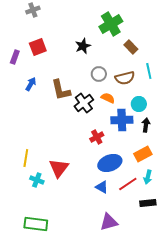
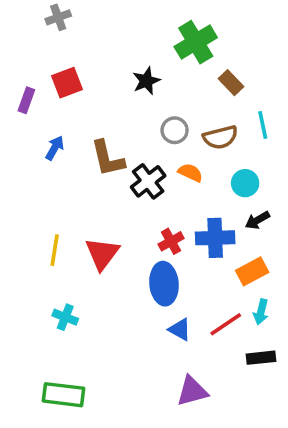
blue cross: (122, 120) -> (215, 238), moved
black arrow: (146, 125) -> (257, 220), turned -128
yellow line: (26, 158) -> (55, 250), moved
blue ellipse: (110, 163) -> (164, 284), moved, turned -75
red triangle: (59, 168) -> (102, 254), moved

